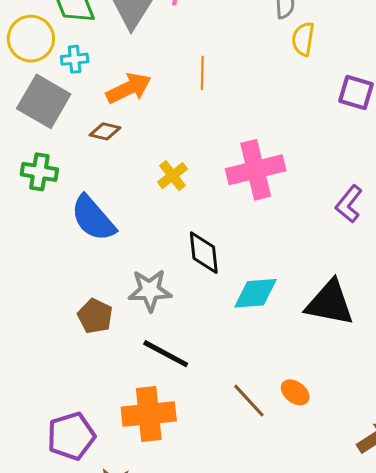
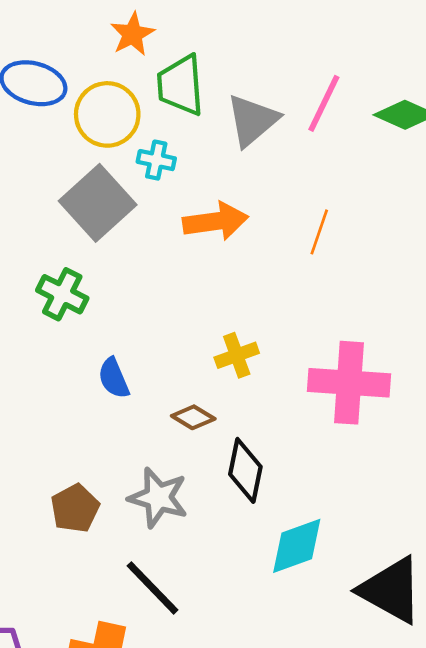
brown diamond: (105, 131) -> (193, 417), moved
blue semicircle: (93, 218) -> (114, 378), size x0.6
cyan diamond: (256, 293) -> (297, 546), turned -33

